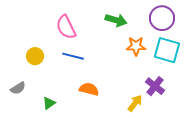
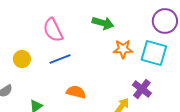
purple circle: (162, 18) -> (165, 21), moved
blue line: (73, 56) -> (60, 59), turned -35

